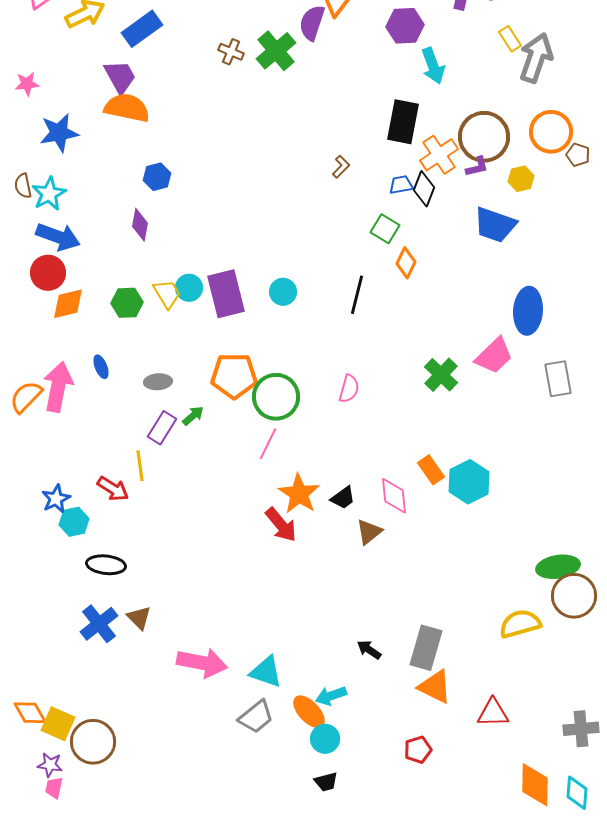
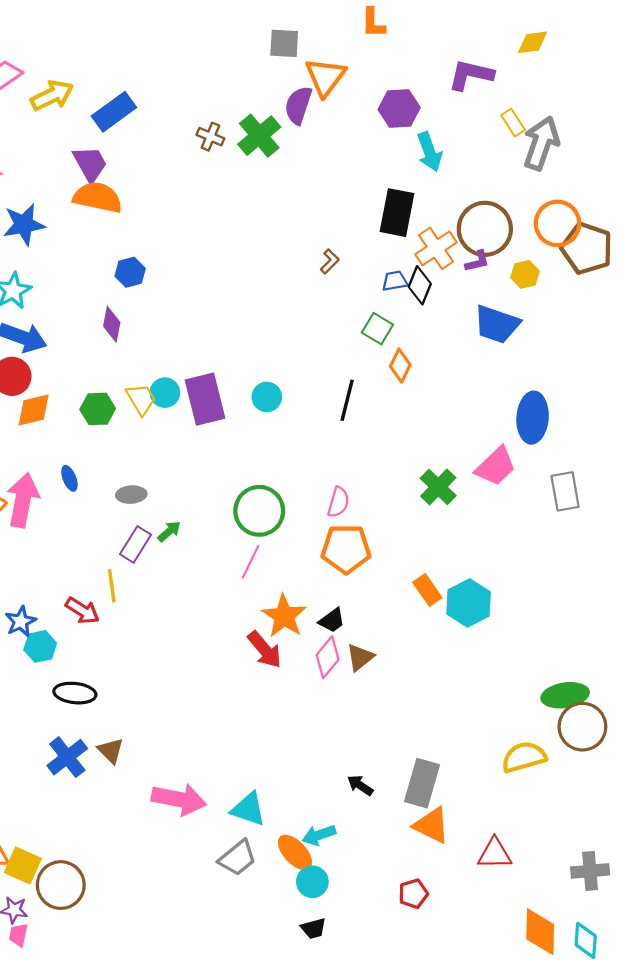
brown pentagon: (578, 155) -> (587, 248), size x2.0
orange pentagon: (234, 376) -> (346, 549), moved
pink diamond: (394, 496) -> (328, 657), moved, turned 45

